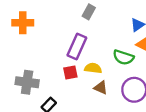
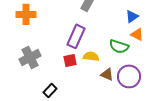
gray cross: (27, 82) -> (30, 57), moved, turned -35
brown triangle: (101, 88) -> (107, 74), moved

